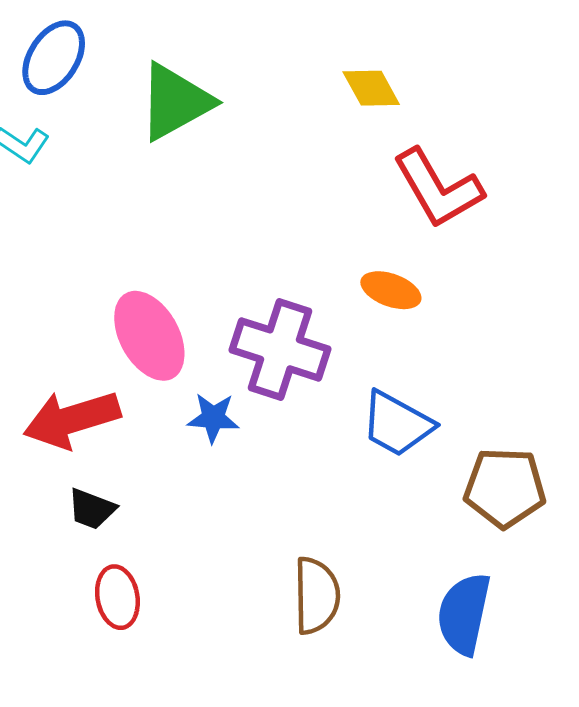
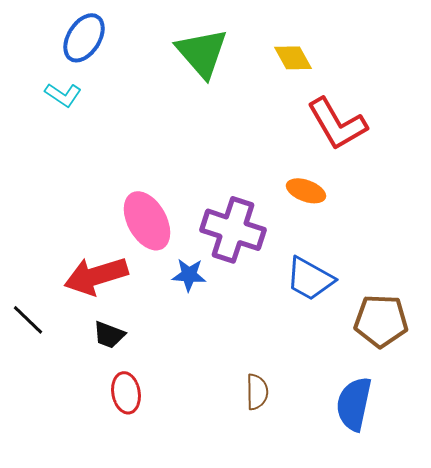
green triangle: (175, 102) -> (202, 53), moved, turned -42
brown semicircle: (316, 596) -> (257, 392), size x0.7

